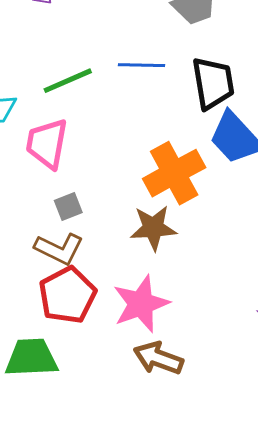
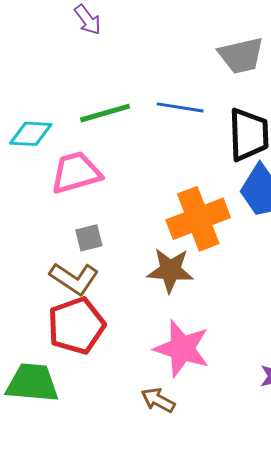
pink trapezoid: (47, 144) -> (76, 173), turned 56
pink star: (141, 304) -> (182, 348), moved, turned 30
brown arrow: (158, 358) -> (158, 400), size x0.7

